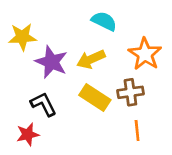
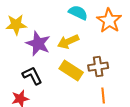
orange star: (145, 54) -> (109, 21), moved

